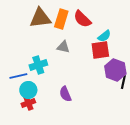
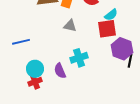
cyan cross: (38, 65) -> (79, 58), moved
blue line: (18, 76) -> (21, 42), moved
purple semicircle: (65, 94) -> (60, 71), moved

